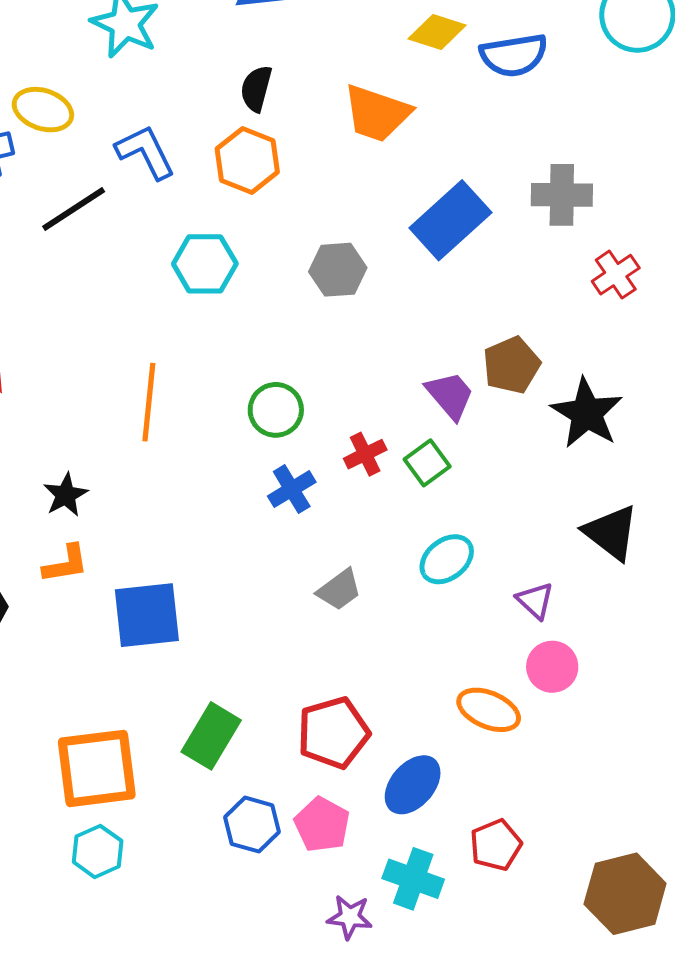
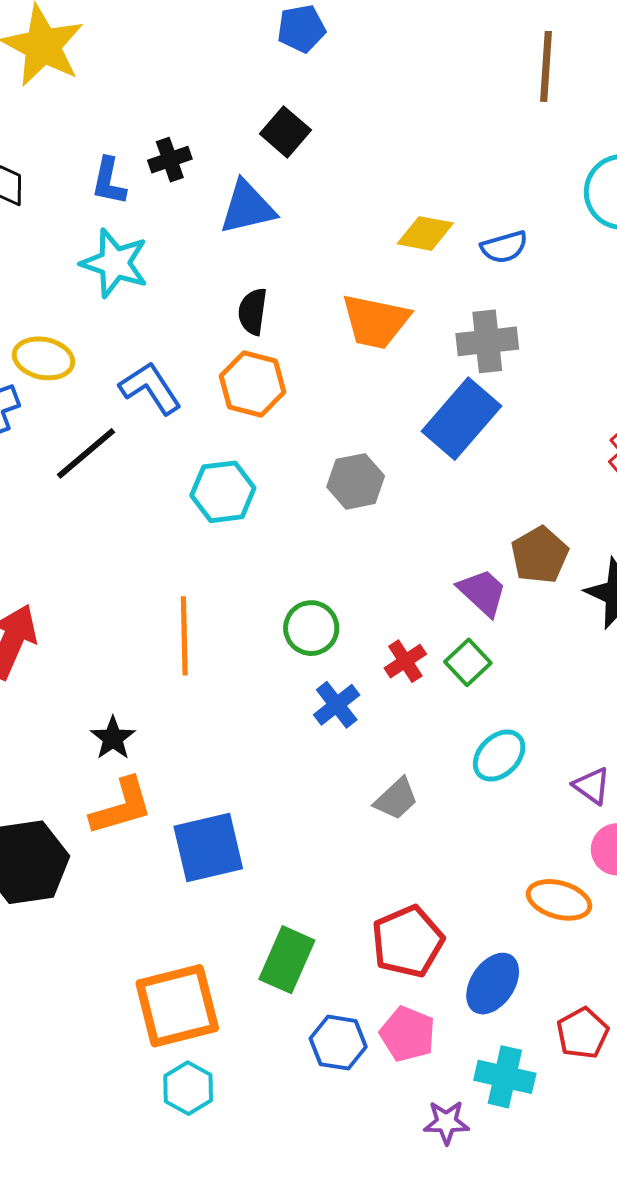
blue semicircle: (514, 55) -> (504, 247), size x0.7
gray cross: (562, 195) -> (487, 341), moved
orange L-shape: (66, 564) -> (121, 807), size x1.4

